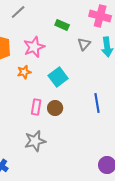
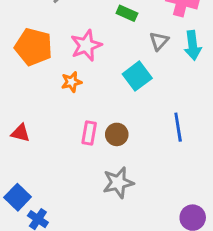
cyan square: (58, 77) -> (137, 76), moved
gray star: (35, 141) -> (118, 183), moved

